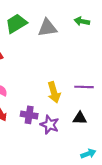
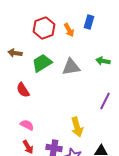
purple line: (84, 87) -> (105, 101), moved, turned -66

